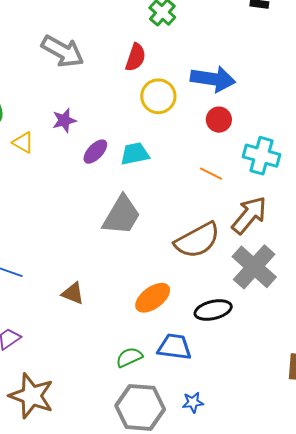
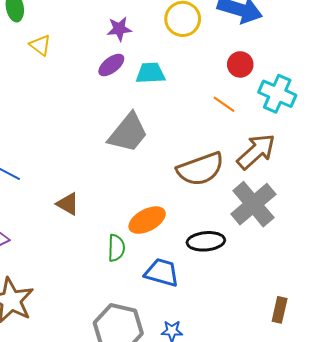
purple star: (64, 120) -> (119, 29), moved
red circle: (219, 120) -> (240, 64), moved
green semicircle: (129, 357) -> (116, 248), moved, turned 108

